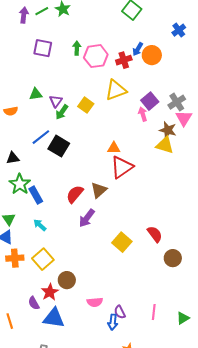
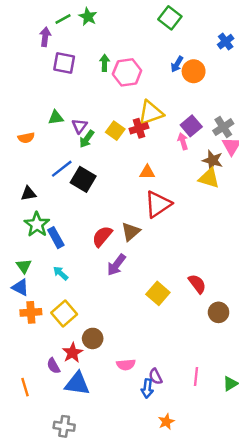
purple arrow: (24, 15) -> (45, 37), moved
red cross: (124, 60) -> (139, 128), moved
orange triangle: (114, 148) -> (147, 172), moved

